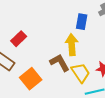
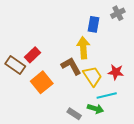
red rectangle: (19, 39) -> (33, 55), moved

